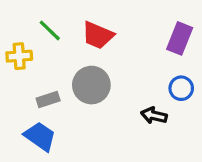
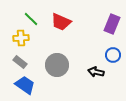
yellow cross: (19, 56) -> (21, 38), moved
gray circle: (91, 85) -> (57, 65), moved
gray rectangle: (48, 99) -> (20, 62), moved, turned 56

